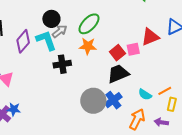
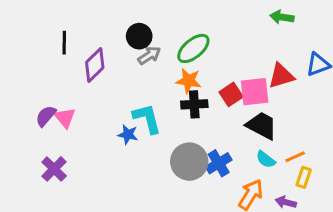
cyan L-shape: (46, 40) -> (147, 119), moved
pink square: (133, 49) -> (255, 92), size x1.5
black cross: (62, 64) -> (194, 104), moved
black trapezoid: (118, 74) -> (262, 126), moved, turned 45
blue star: (14, 109) -> (128, 134), moved

